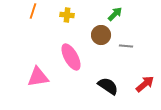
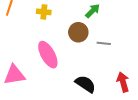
red arrow: (145, 84) -> (123, 82), turned -66

